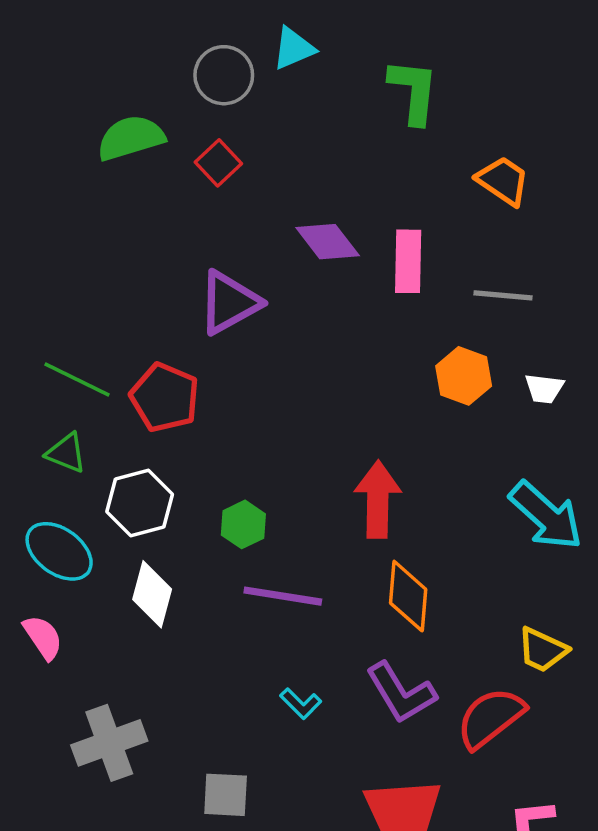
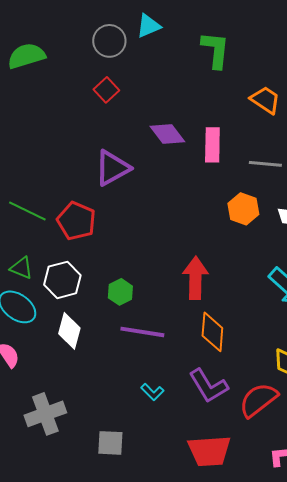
green semicircle: (131, 138) -> (26, 56), moved
green triangle: (66, 453) -> (21, 268), moved

